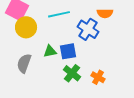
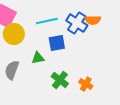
blue cross: (88, 29) -> (77, 23), moved
blue square: (68, 51) -> (57, 43), moved

